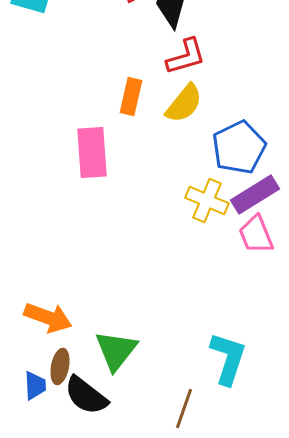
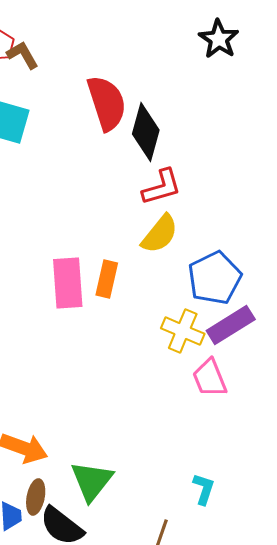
orange rectangle: (131, 96) -> (107, 279), moved
pink trapezoid: (256, 234) -> (210, 378), moved
cyan L-shape: (228, 358) -> (204, 489), size x0.6

